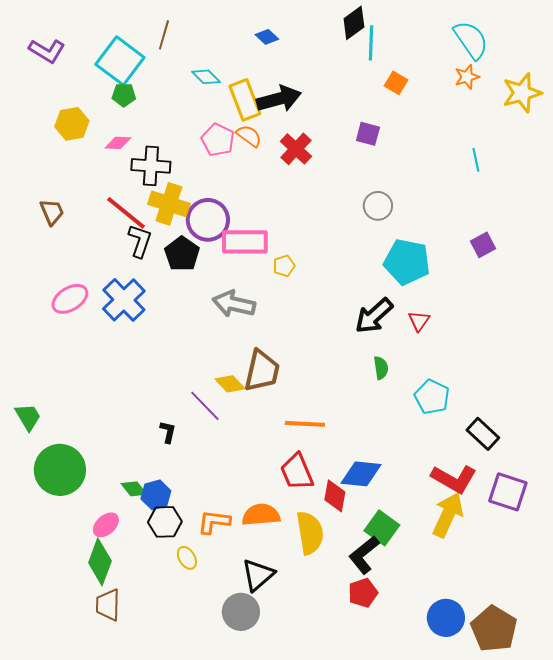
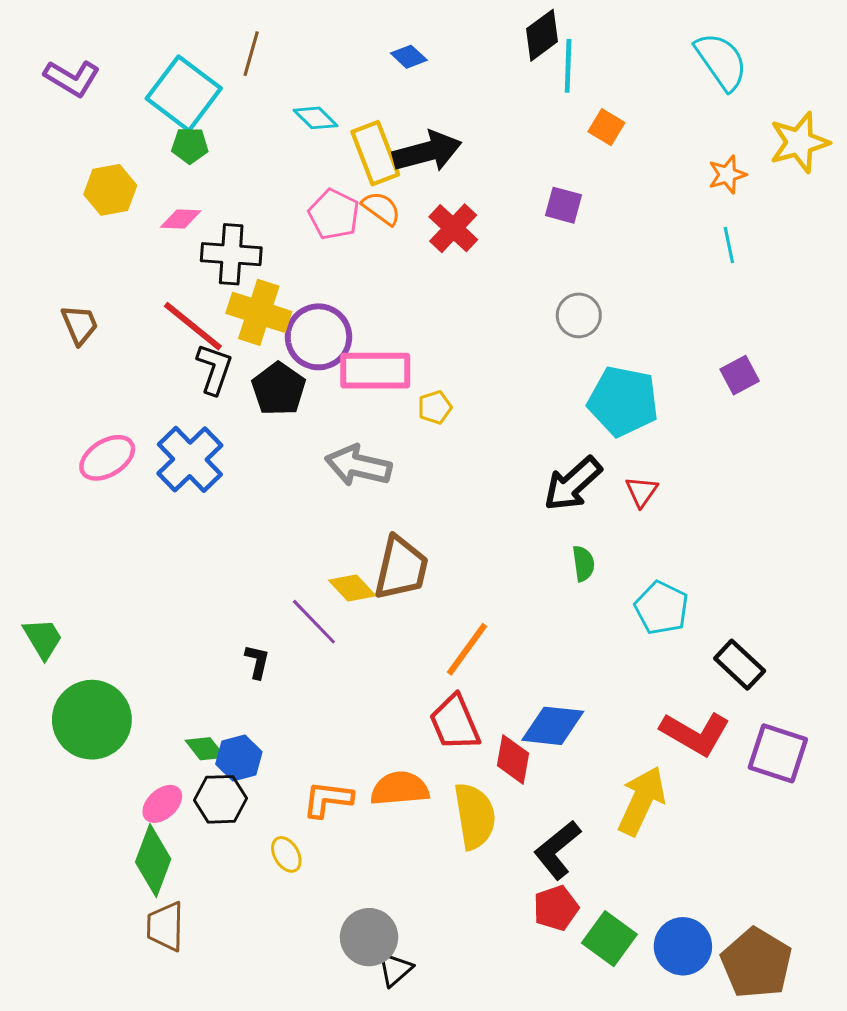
orange star: (467, 77) -> (727, 175), moved
orange line: (305, 424) -> (467, 649), turned -57
yellow arrow: (448, 515) -> (642, 801), moved
black hexagon: (165, 522) -> (220, 799), moved
green square: (382, 528) -> (609, 939), moved
black triangle: (258, 575) -> (395, 969), moved, size x0.7

